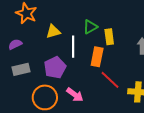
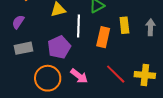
yellow rectangle: (109, 37) -> (124, 25), moved
purple semicircle: (15, 44) -> (18, 22), turned -32
red line: (110, 80) -> (116, 74), moved

